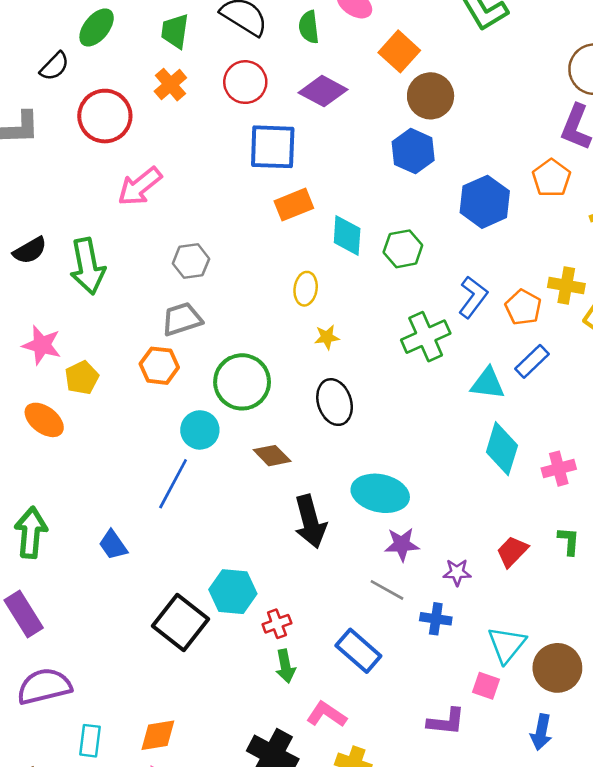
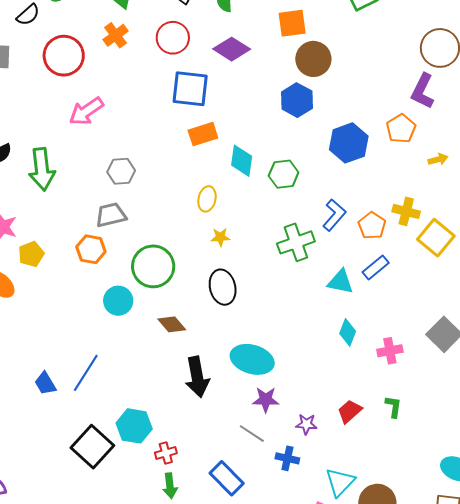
orange square: (399, 51) -> (292, 23), turned 36
cyan diamond: (502, 449) -> (348, 332), size x0.7
blue line: (173, 484) -> (86, 373), moved

